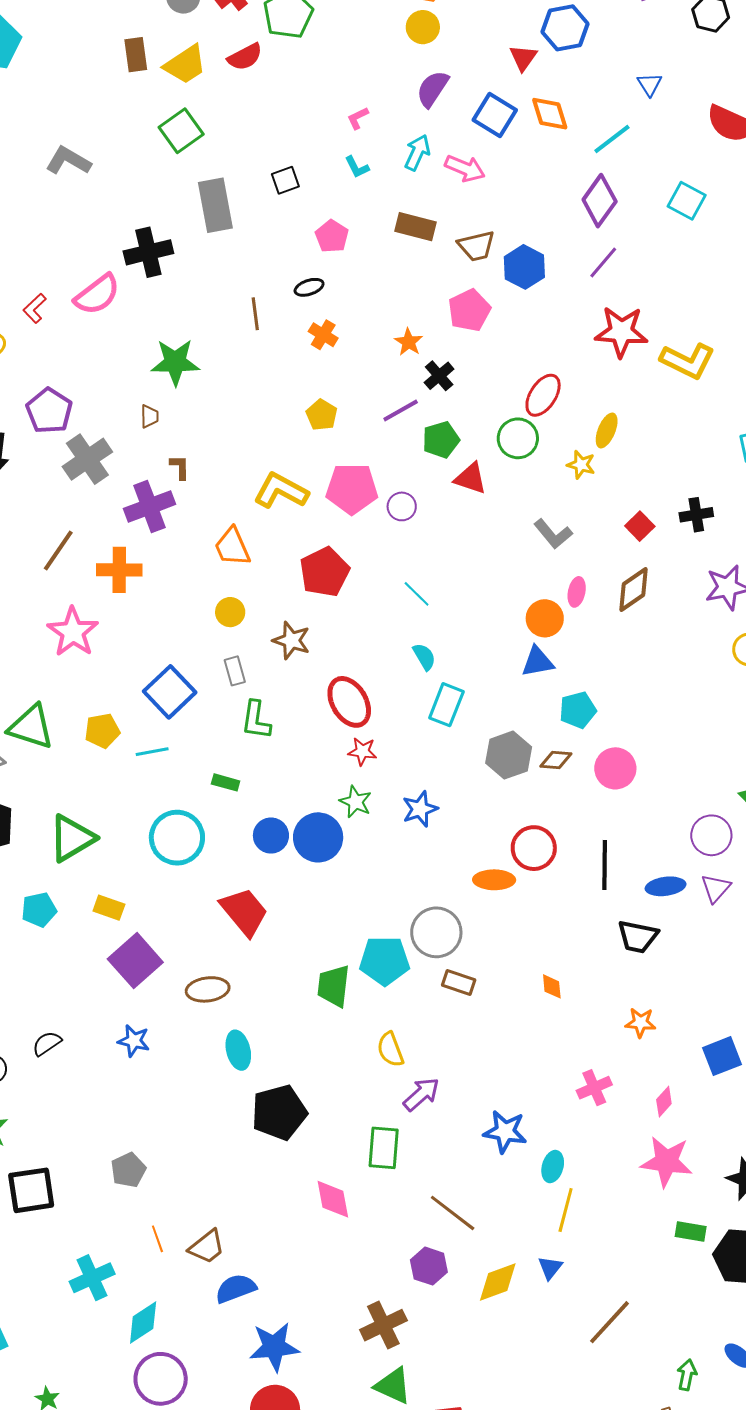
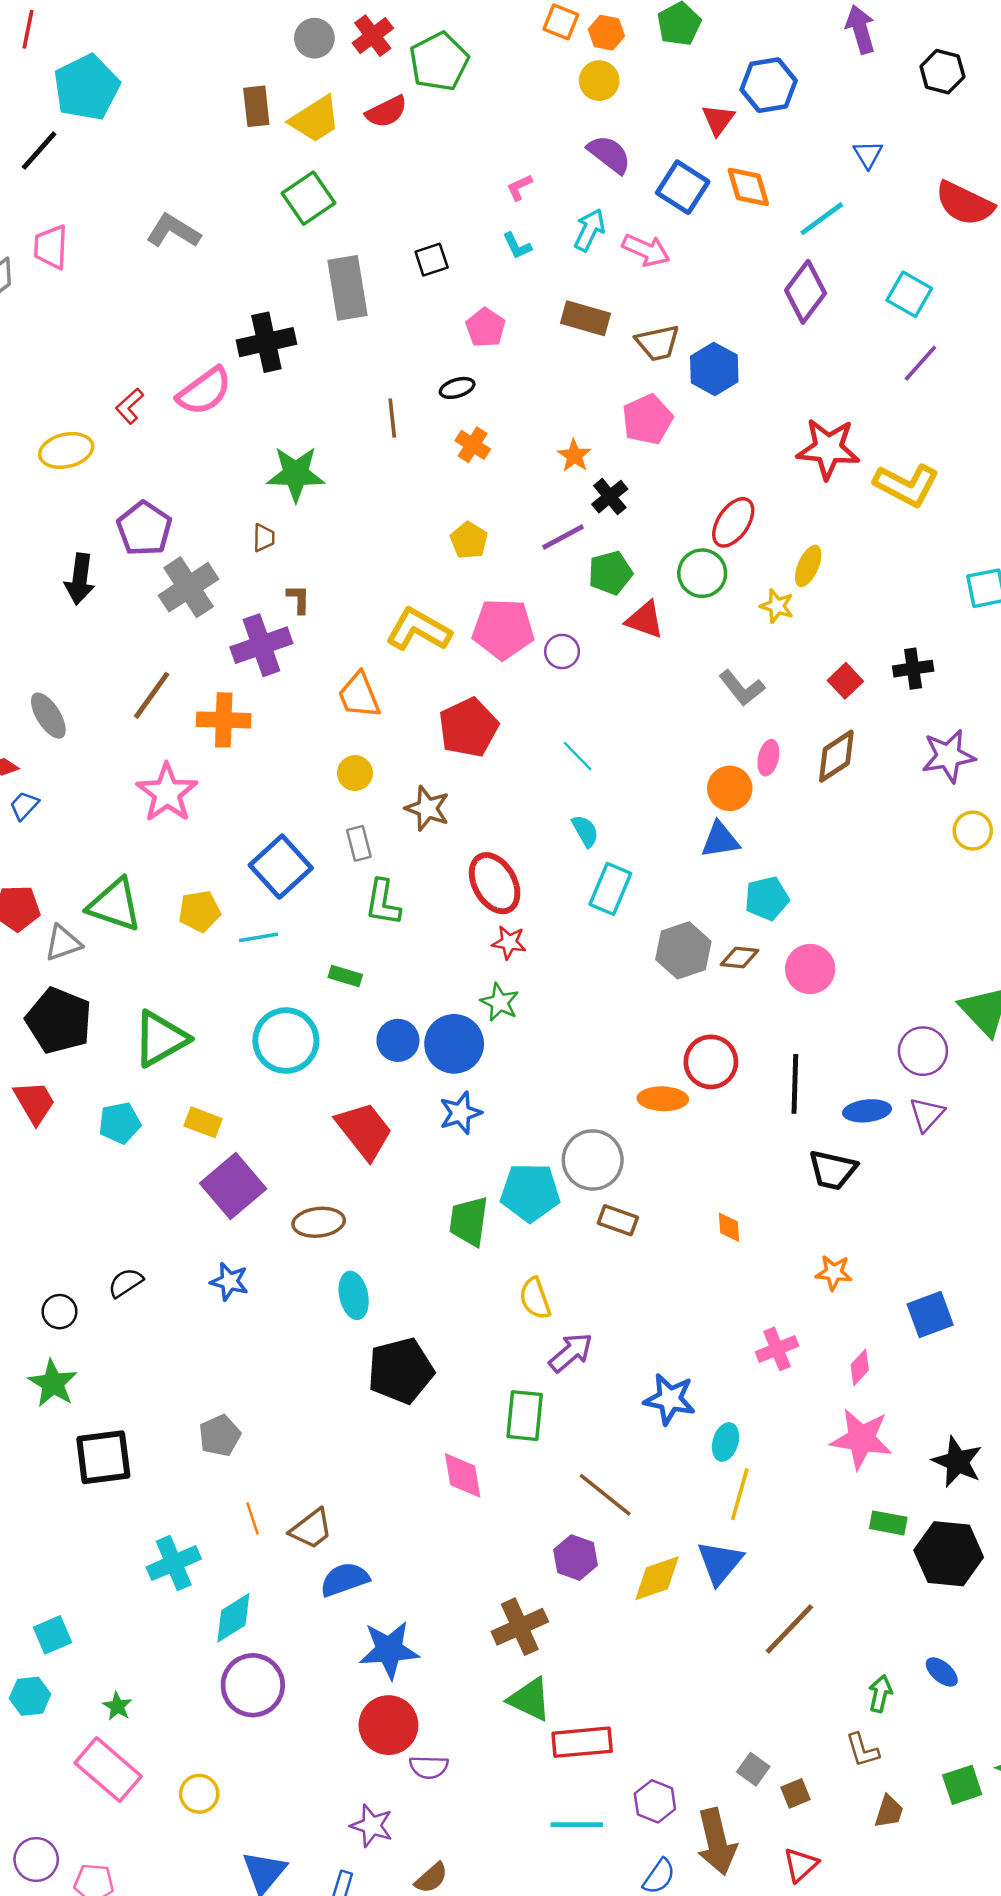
purple semicircle: (433, 89) -> (609, 154), turned 93
purple line: (603, 262) -> (920, 363), moved
blue star: (420, 809) -> (460, 1113), moved
blue triangle: (550, 1268) -> (720, 1563), size x1.6

